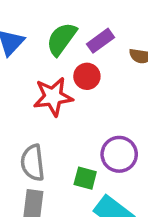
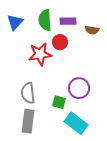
green semicircle: (62, 39) -> (45, 20), turned -40
purple rectangle: (101, 41) -> (68, 21), turned 35

